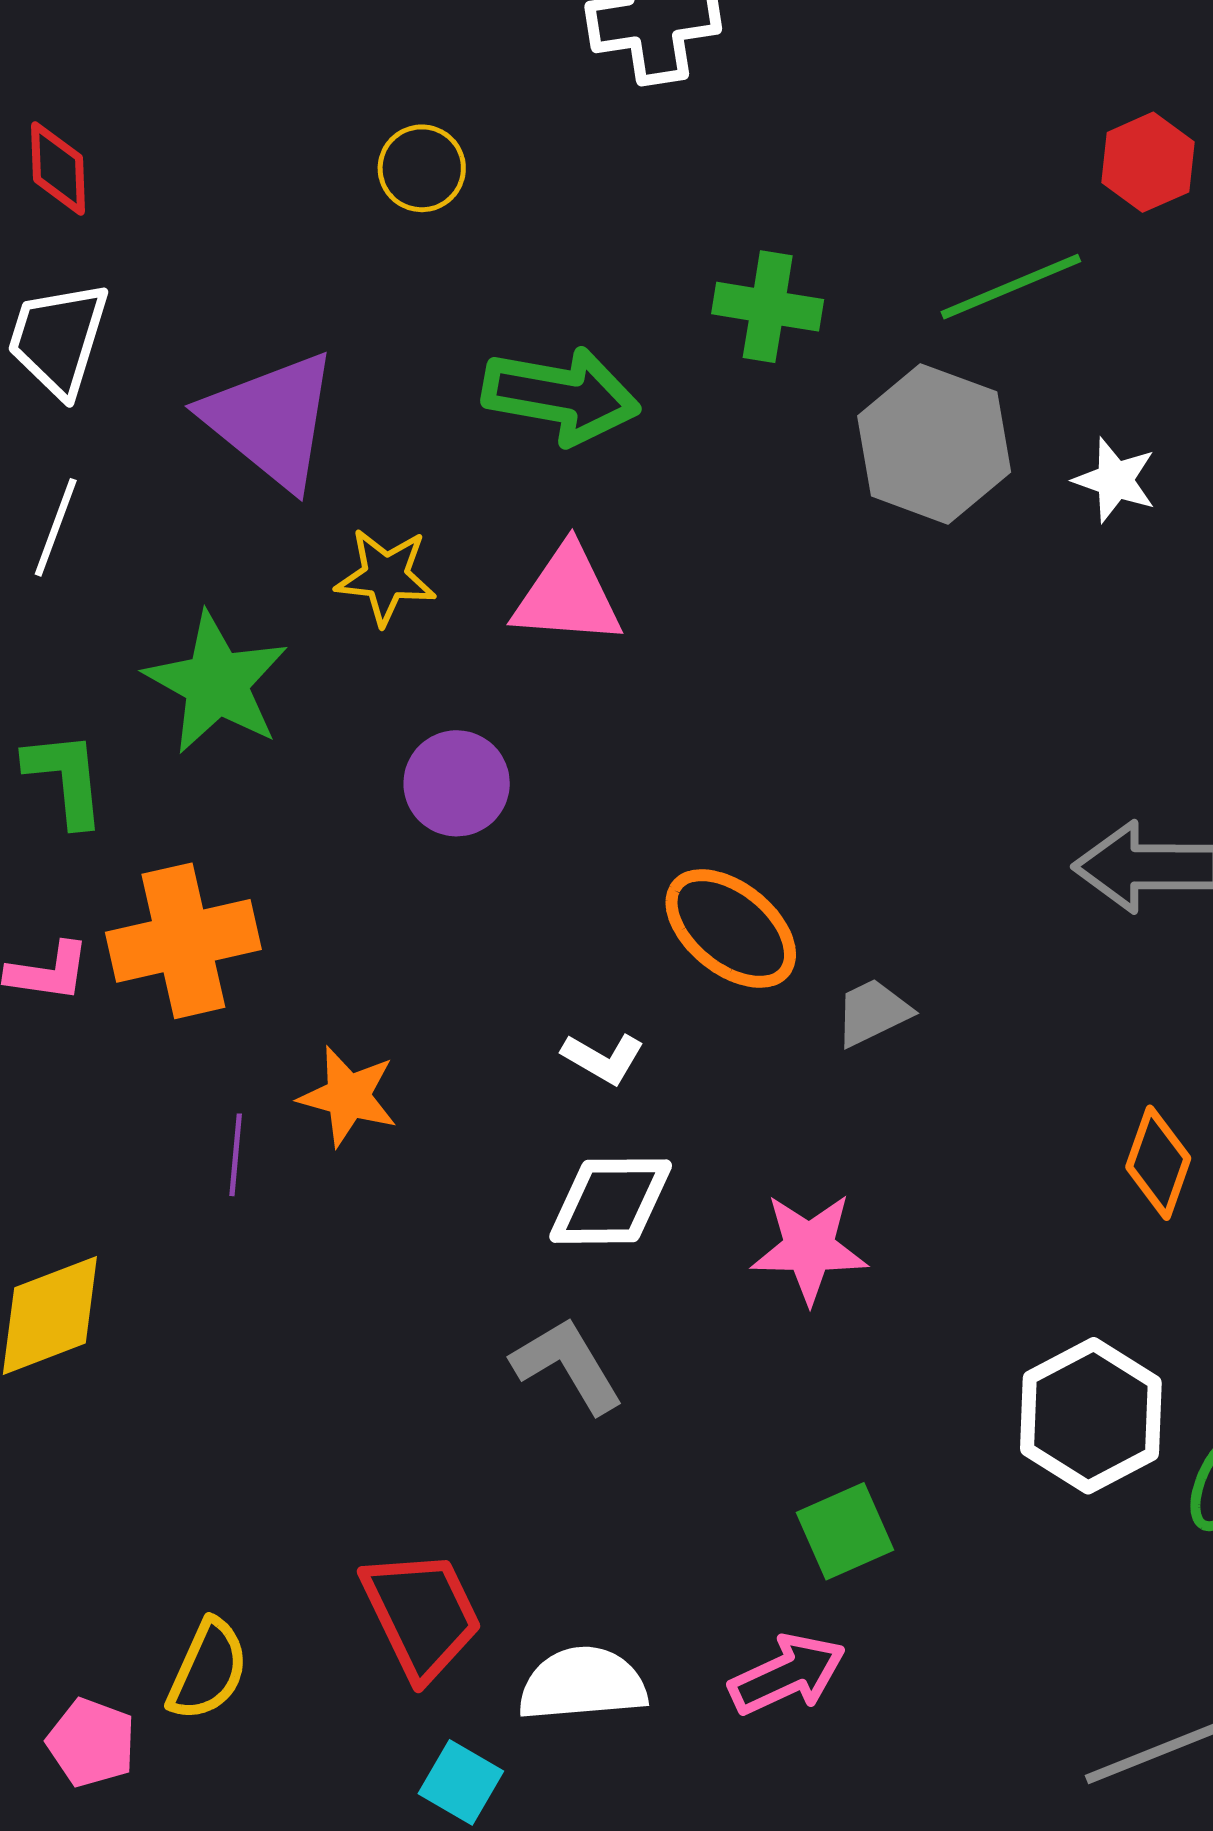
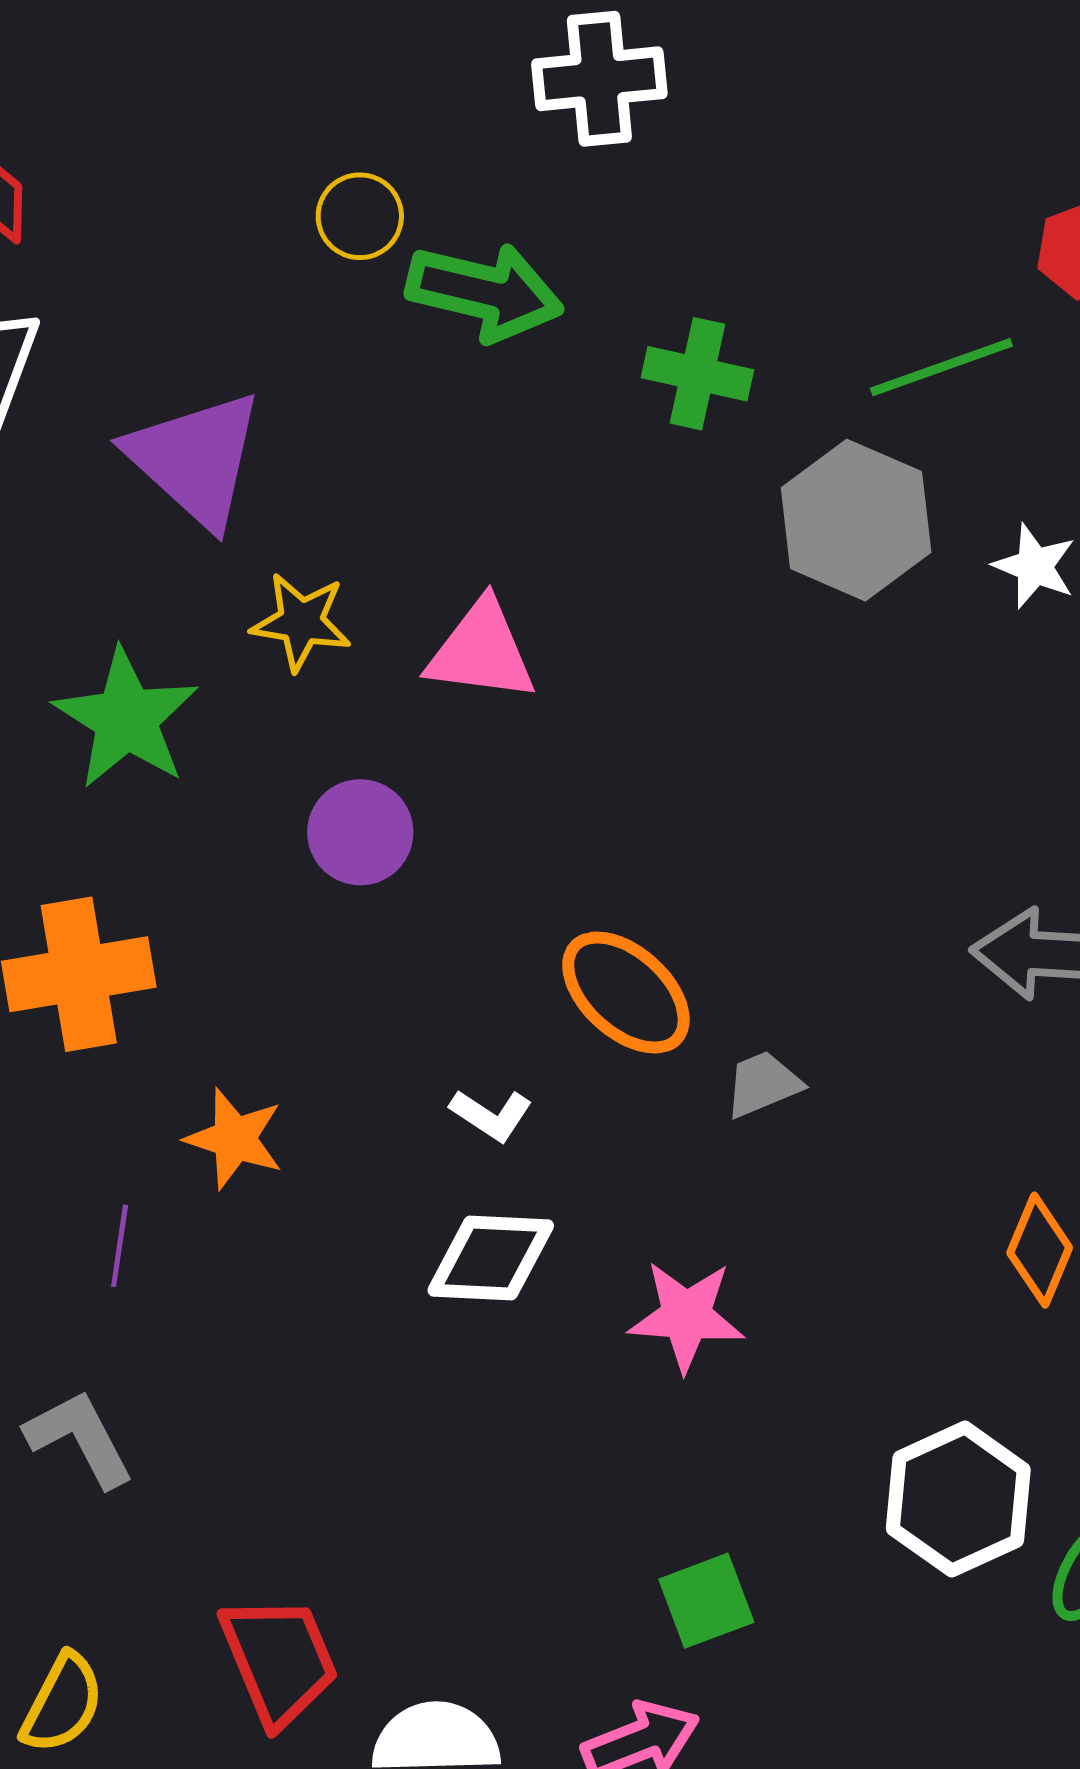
green arrow: (561, 396) -> (485, 292), moved
purple line: (236, 1155) -> (120, 1246), moved
gray L-shape: (567, 1365) -> (80, 1438), moved

